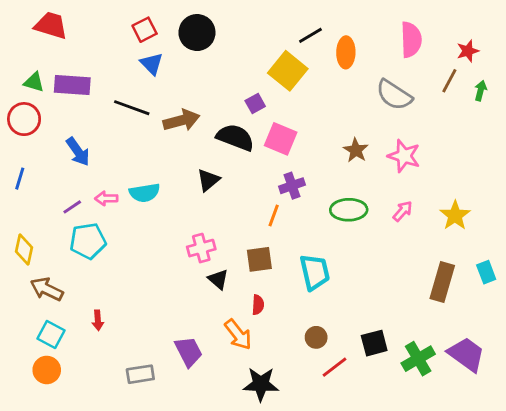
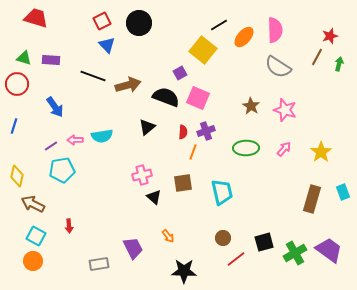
pink semicircle: (411, 40) -> (275, 30), moved
orange ellipse: (346, 52) -> (244, 37), turned 40
purple rectangle: (72, 85) -> (51, 60), size x0.7
red semicircle: (258, 305) -> (183, 132), moved
orange arrow: (238, 335) -> (168, 236), size x0.6

